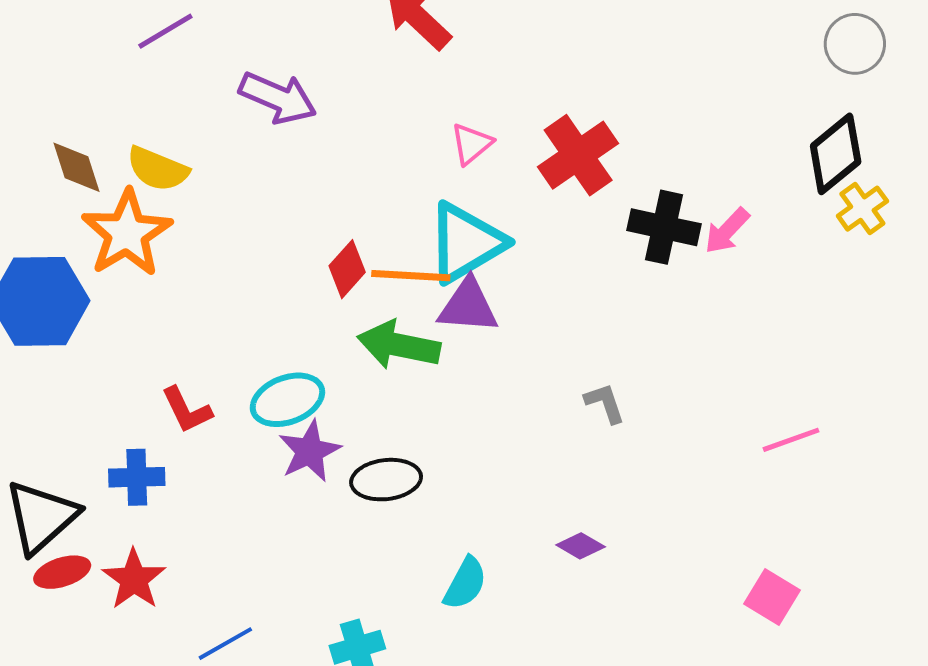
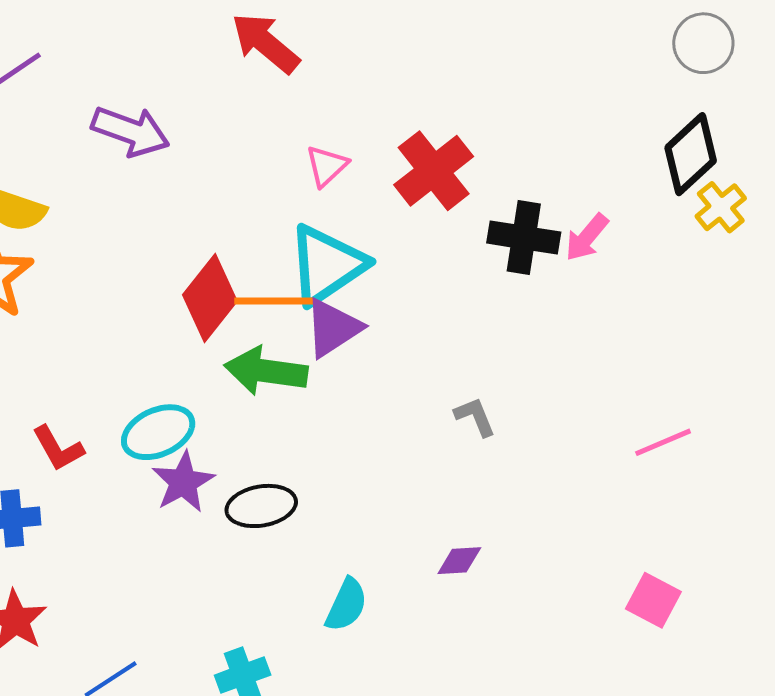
red diamond: (347, 269) -> (210, 298), size x1.5
purple triangle: (468, 306) -> (333, 328), turned -34
purple diamond: (581, 546) -> (459, 561), turned -30

